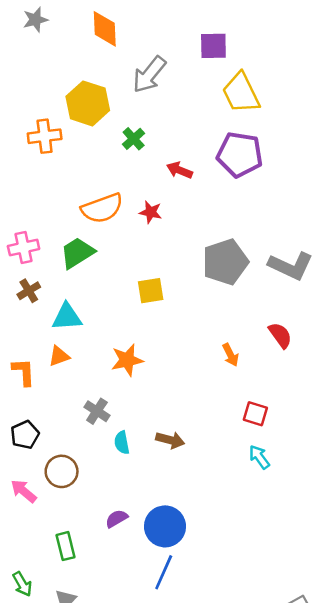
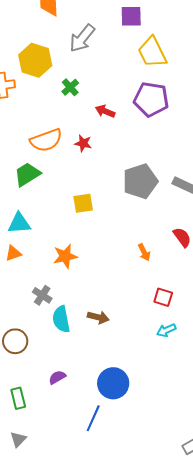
cyan semicircle: (122, 443) -> (61, 319), size x1.5
cyan arrow: (259, 457) -> (166, 330), turned -78
blue circle: (165, 526) -> (113, 383), moved

